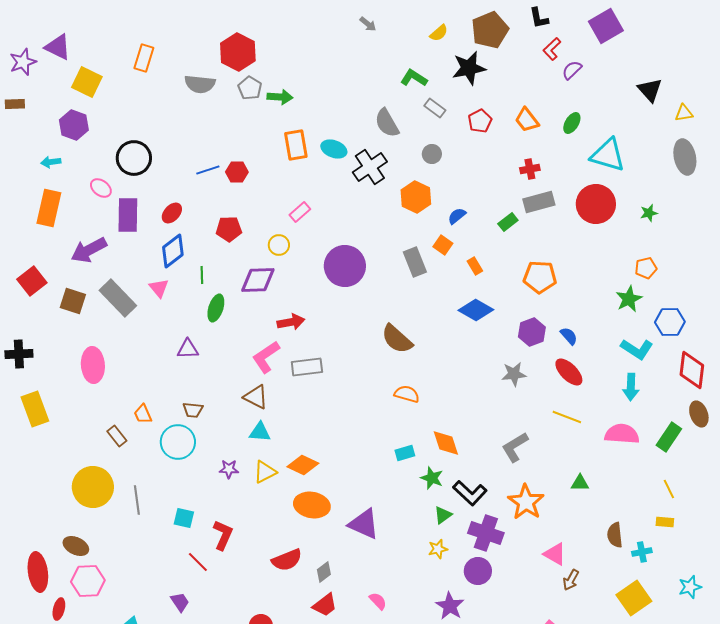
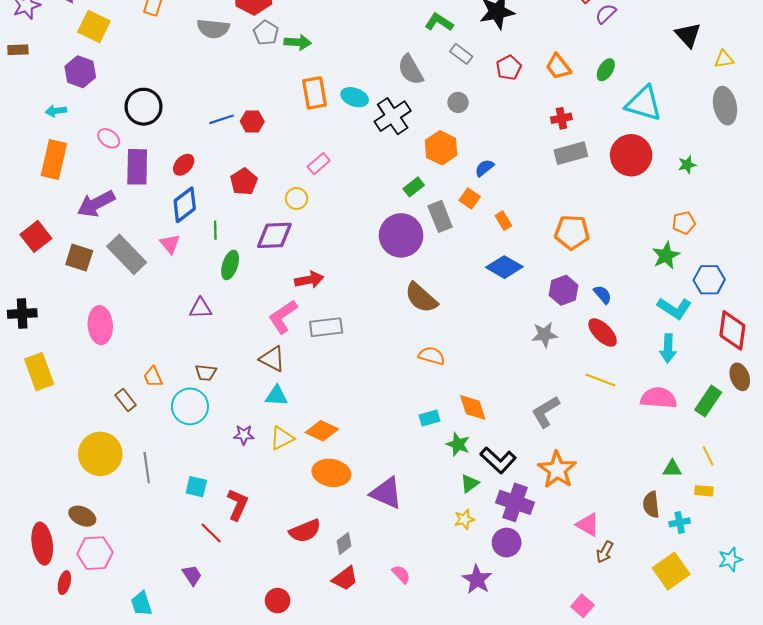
green rectangle: (508, 222) -> (414, 187), moved
red pentagon: (229, 229) -> (244, 182), turned -30
purple circle: (345, 266) -> (401, 235), moved
green triangle: (580, 483) -> (672, 469), moved

